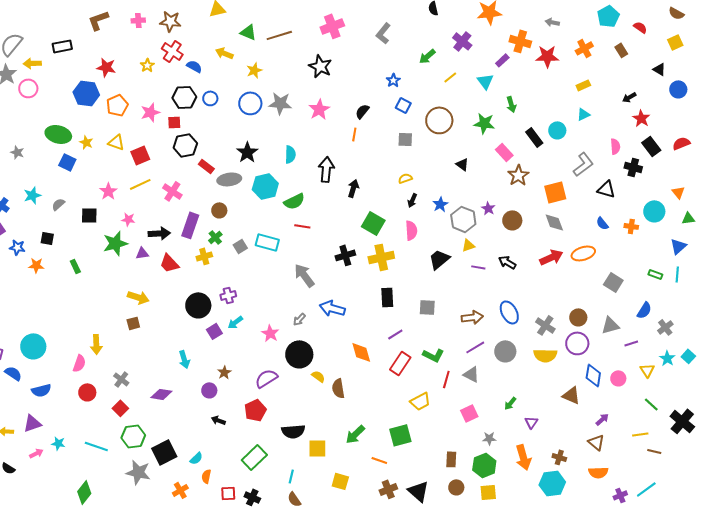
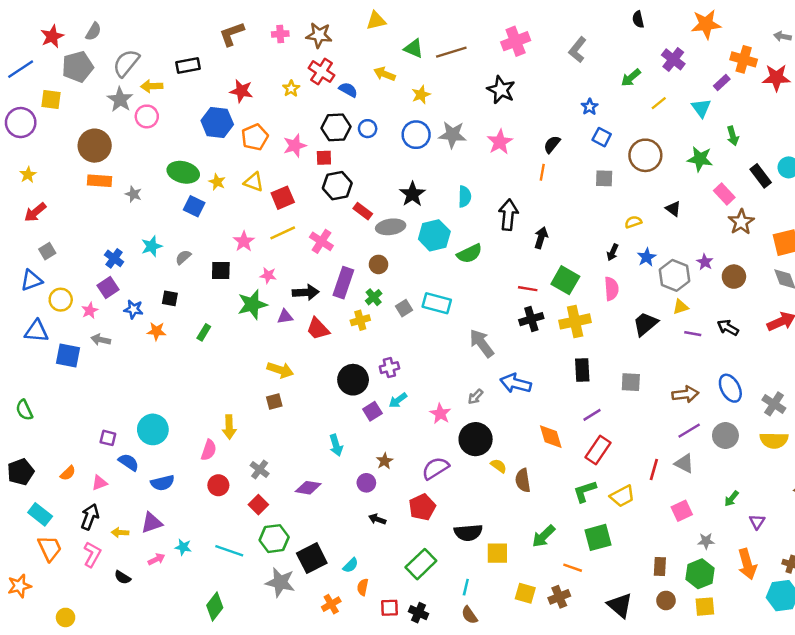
yellow semicircle: (405, 178) -> (633, 222), moved
red line: (302, 226) -> (528, 289), moved
green rectangle: (75, 266) -> (204, 332), turned 56
green L-shape: (433, 355) -> (585, 491), moved, turned 135
brown cross: (388, 489) -> (559, 597), moved

